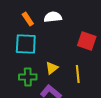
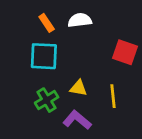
yellow triangle: (52, 68) -> (78, 88), turned 48
green cross: (28, 77) -> (47, 100), turned -30

